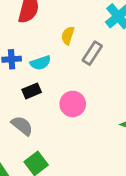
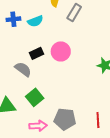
black rectangle: (32, 91) -> (36, 53), moved

